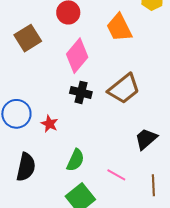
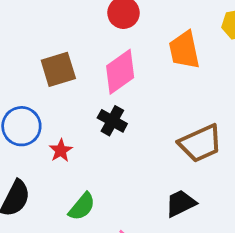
brown square: (28, 38) -> (58, 69), moved
brown trapezoid: (124, 89) -> (200, 143), moved

